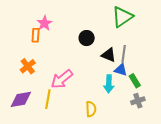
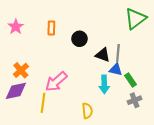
green triangle: (122, 17) -> (136, 19), moved
pink star: (44, 23) -> (16, 27), moved
orange rectangle: (36, 35) -> (51, 28), moved
purple diamond: (21, 99) -> (16, 91), moved

